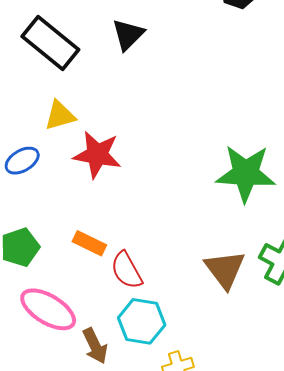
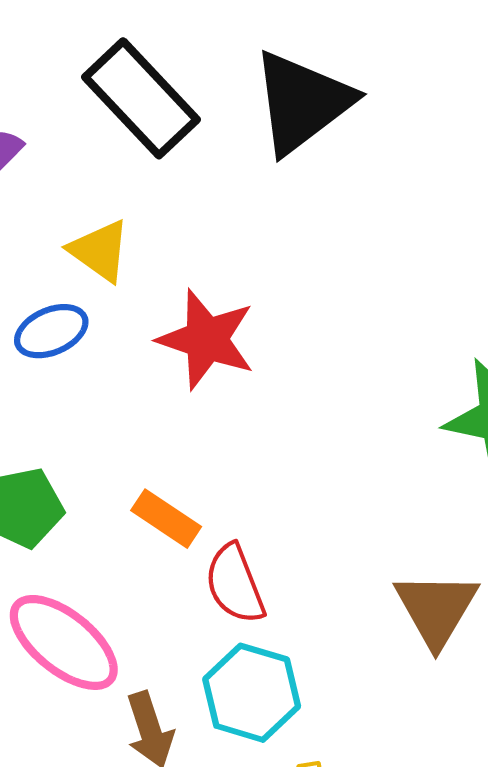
black triangle: (128, 34) -> (302, 102), size x1.6
yellow triangle: (60, 115) -> (100, 251), moved, turned 44

